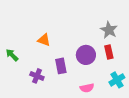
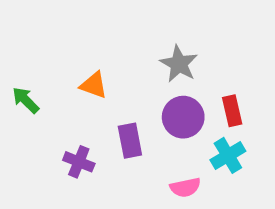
gray star: (109, 30) -> (179, 64), moved
green arrow: (12, 55) -> (26, 100), moved
cyan cross: (117, 80) -> (228, 155), moved

